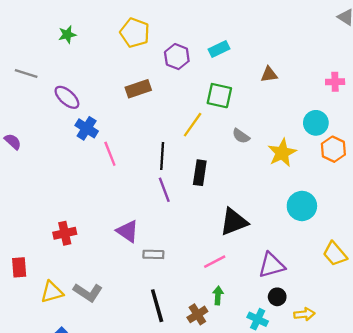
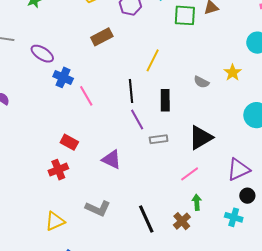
green square: (219, 96) -> (185, 15), moved
gray semicircle: (241, 136) -> (201, 82), moved
yellow star: (282, 153) -> (233, 73), size x0.7
gray rectangle: (153, 254) -> (159, 139), moved
red rectangle: (19, 267) -> (69, 142), moved, turned -48
gray L-shape: (88, 292) -> (98, 208), moved

